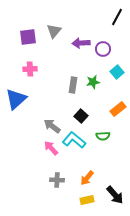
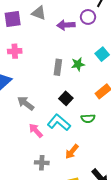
gray triangle: (54, 31) -> (39, 13), turned -49
purple circle: (103, 49) -> (88, 17), moved
gray arrow: (52, 126) -> (26, 103), moved
orange arrow: (87, 178) -> (72, 152), moved

